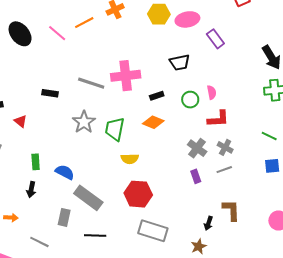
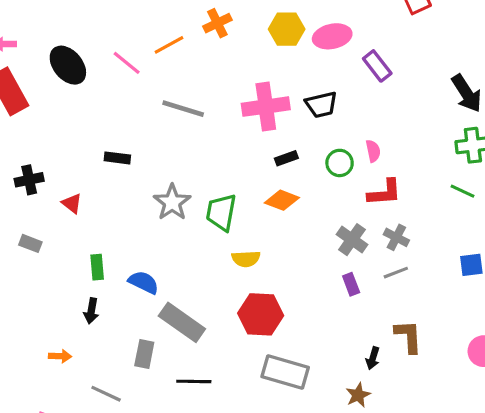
pink cross: (126, 76) -> (266, 107), moved
gray line: (91, 83) -> (183, 109), moved
green line: (269, 136) -> (463, 191), moved

